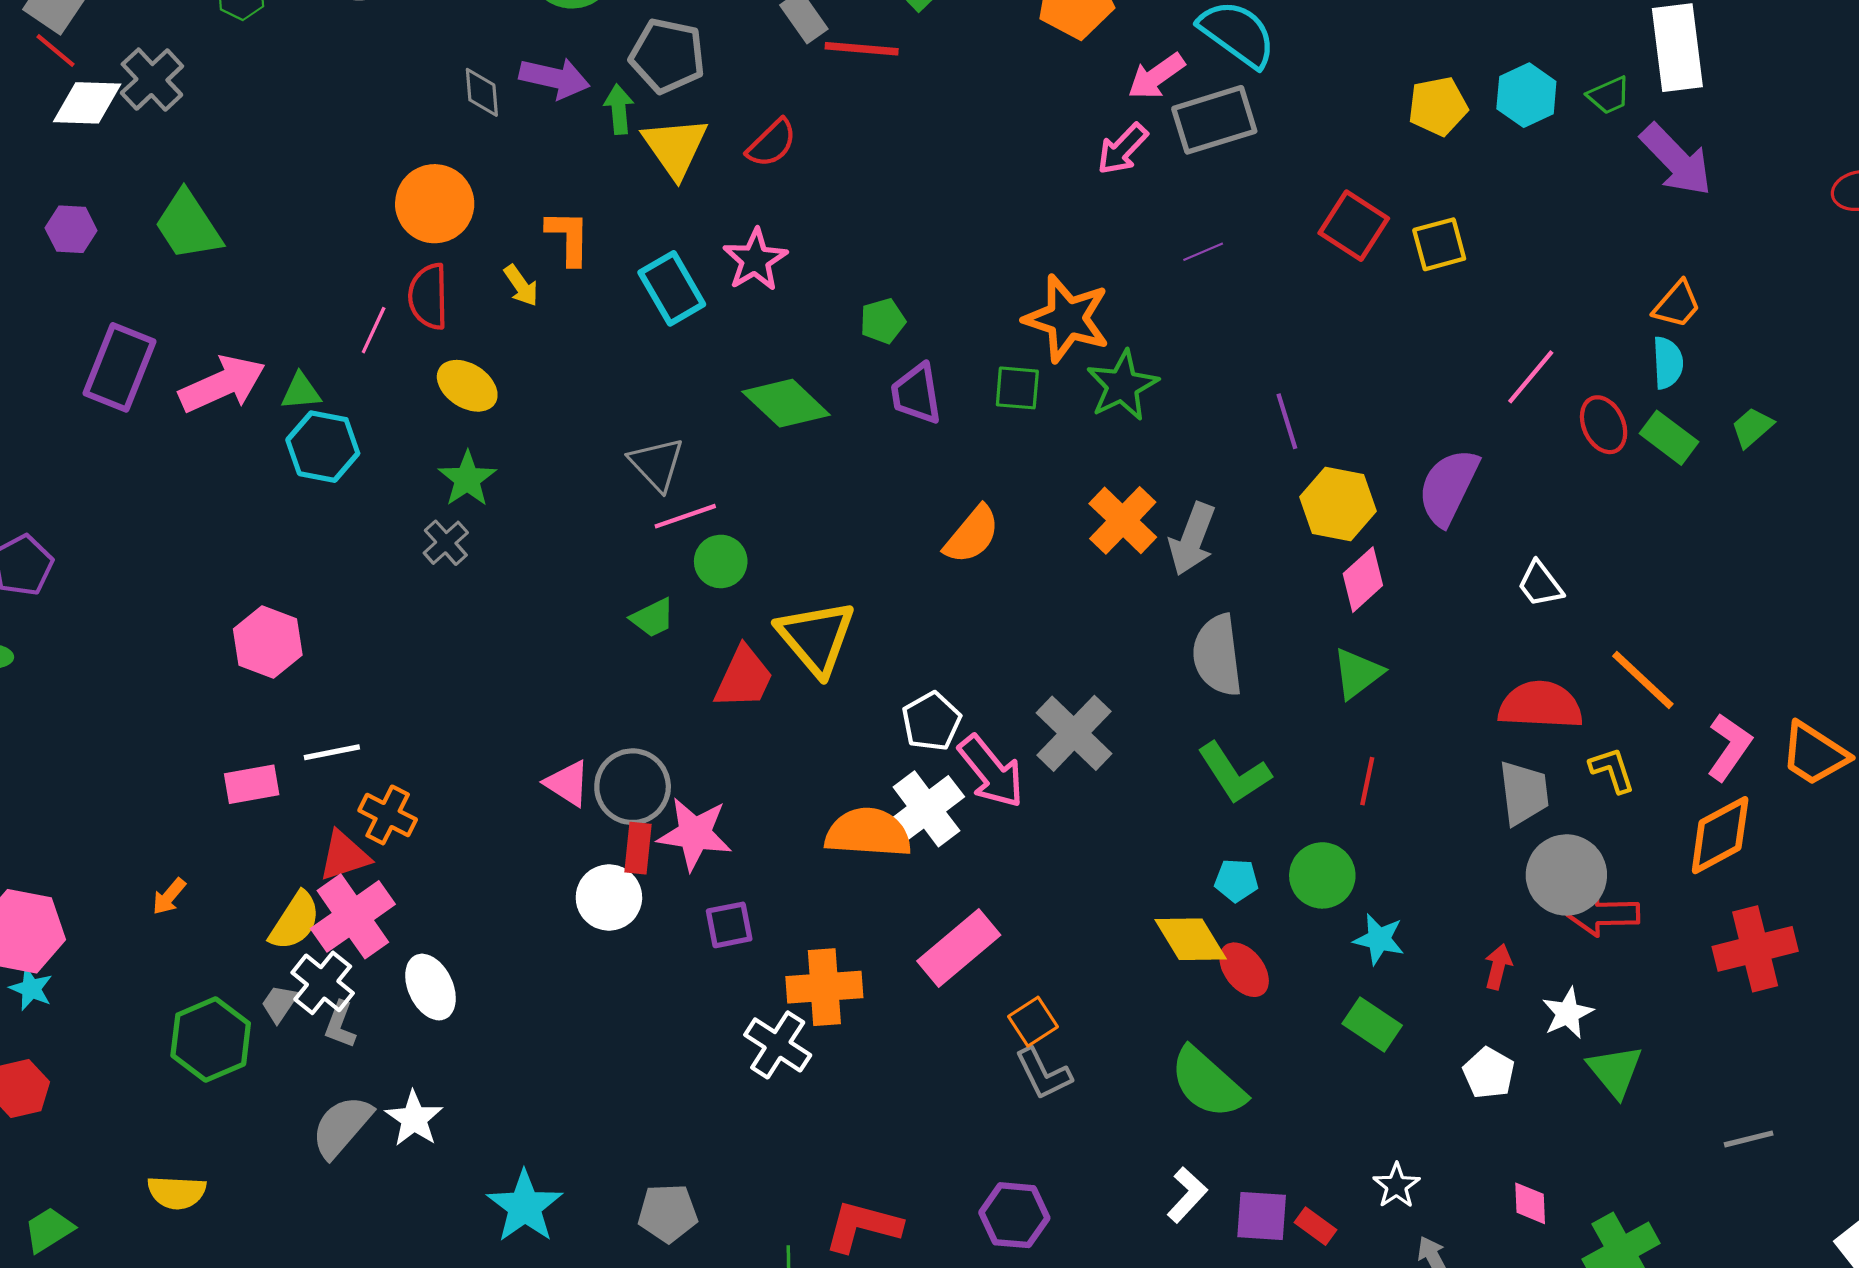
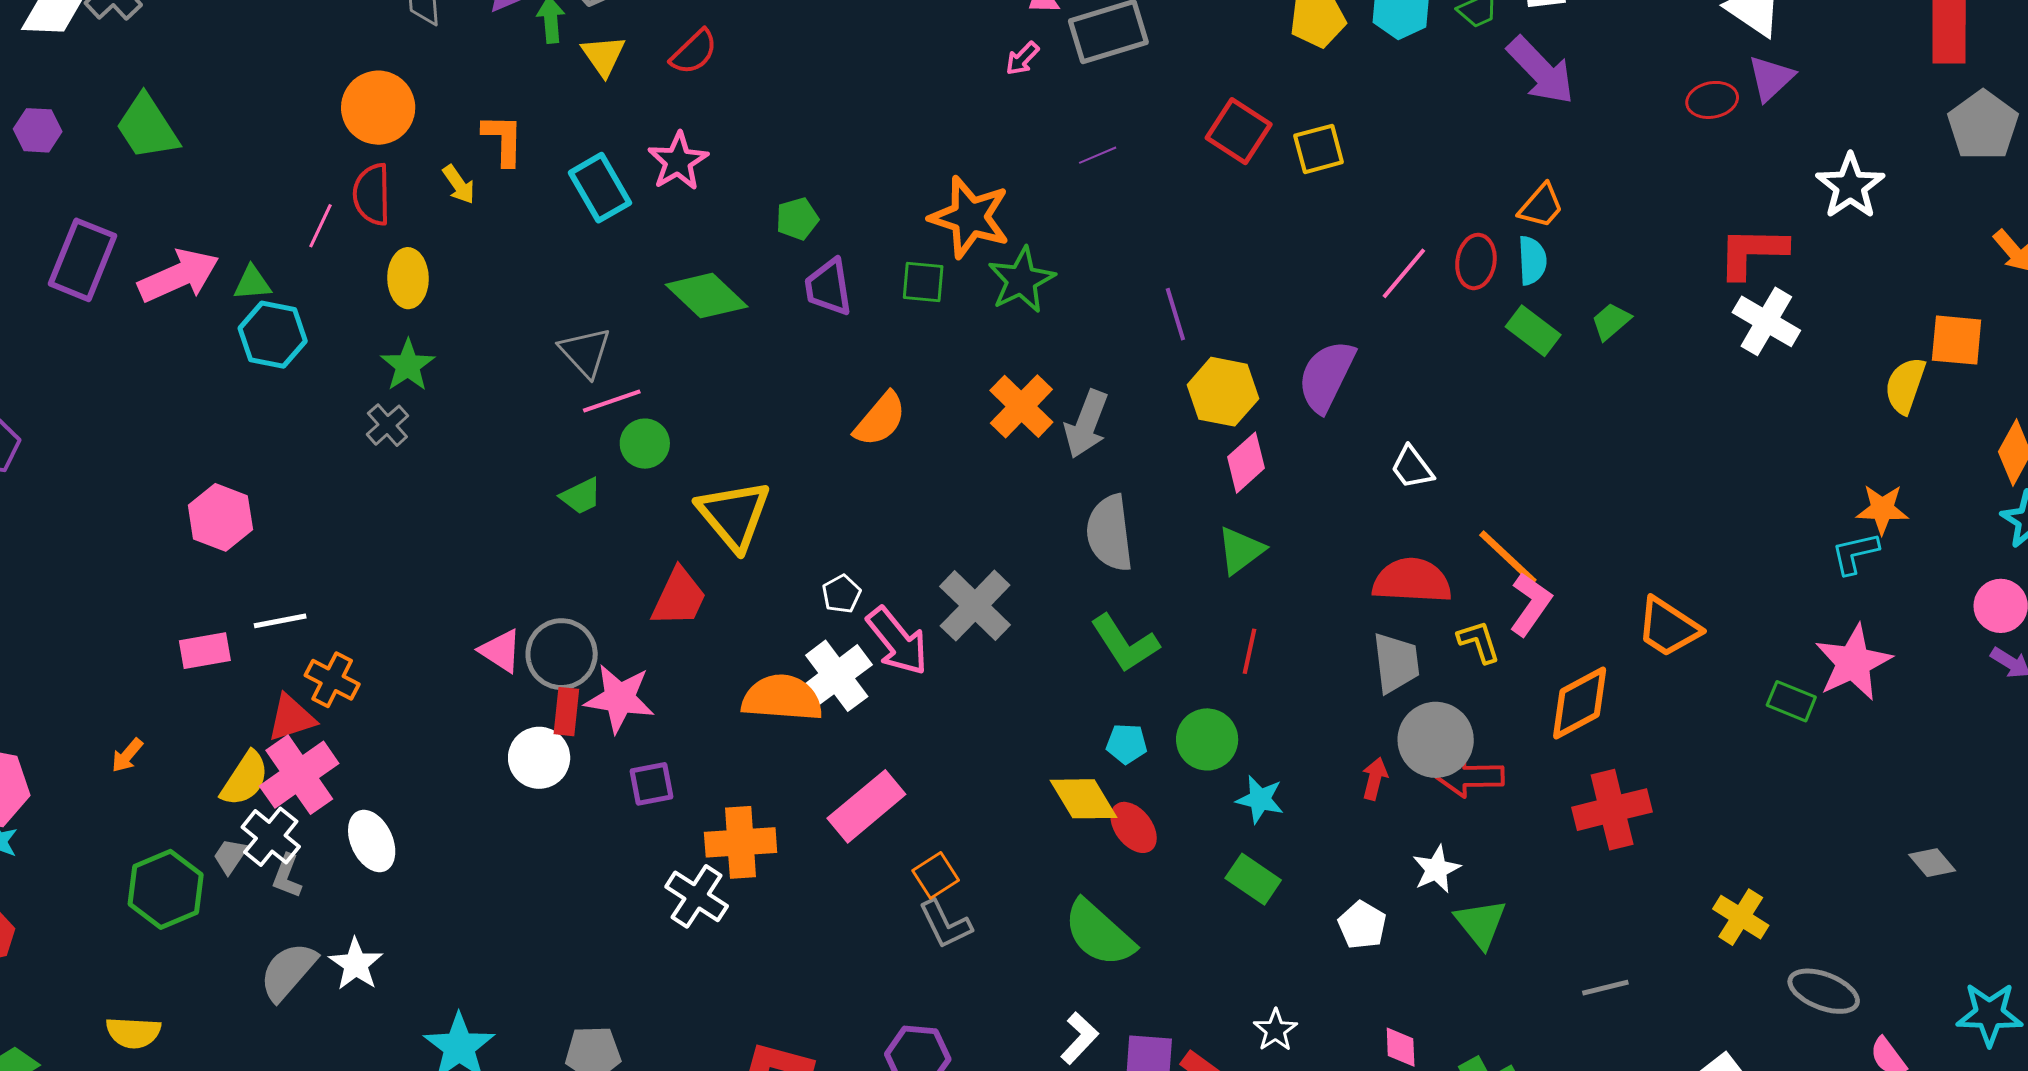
yellow triangle: (675, 147) -> (603, 56), size x0.7
pink arrow: (1122, 149) -> (1022, 59), size x0.7
yellow ellipse: (467, 386) -> (408, 278), turned 56
red ellipse: (1604, 425) -> (1476, 261), moved, turned 34
red trapezoid: (744, 678) -> (679, 597), moved
white pentagon: (931, 721) -> (842, 594), size x0.7
pink L-shape: (1729, 747) -> (1531, 604), moved
red arrow: (1498, 967) -> (1375, 779), moved

